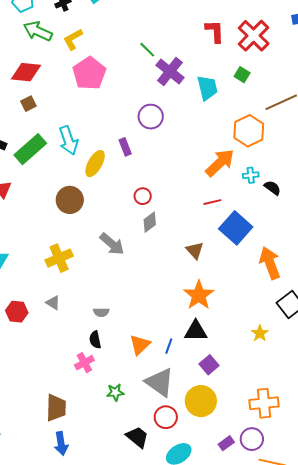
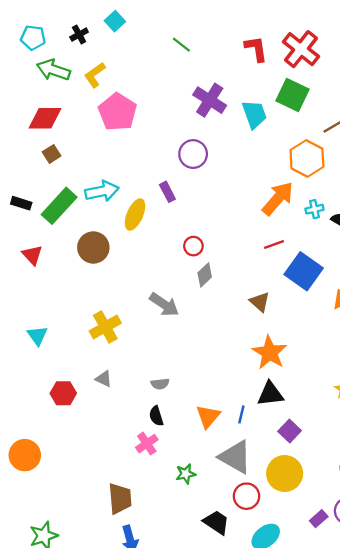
green line: (147, 50) -> (181, 45), moved
green square: (242, 75) -> (293, 95), size x1.8
cyan arrow: (68, 140) -> (102, 191), turned -76
brown circle: (70, 200) -> (93, 247), moved

